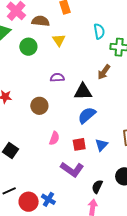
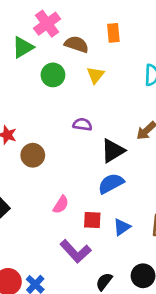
black triangle: (83, 92) -> (113, 151), turned -42
brown circle: (39, 106) -> (33, 155), moved

